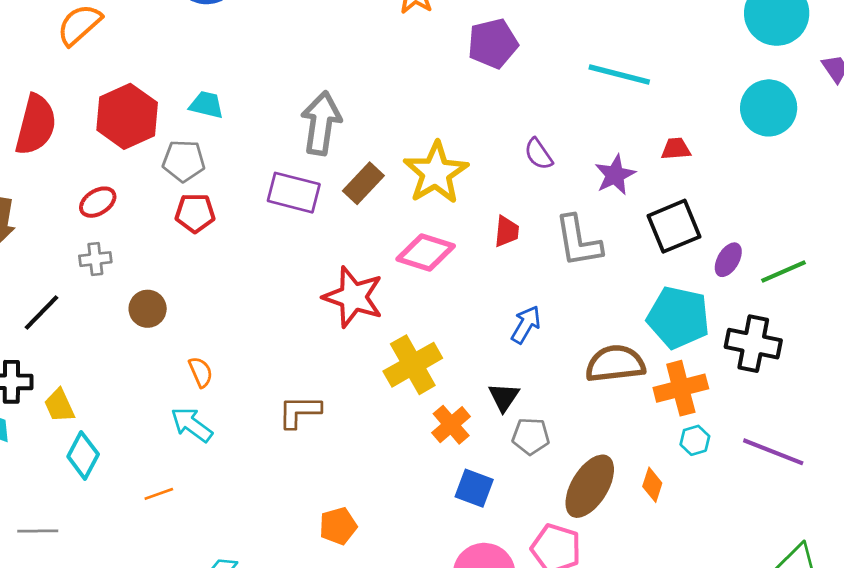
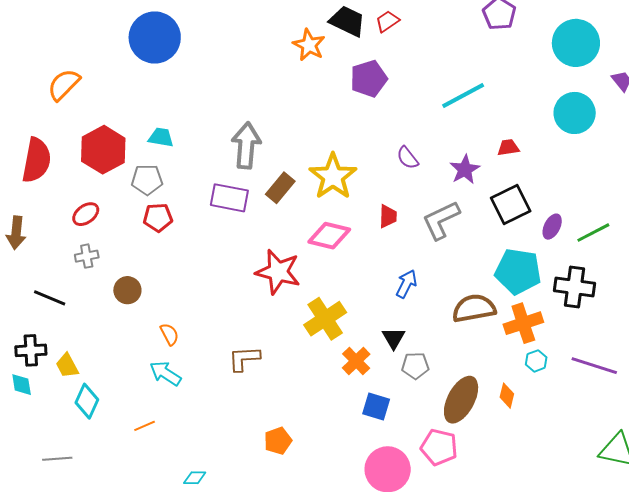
cyan line: (619, 75) -> (463, 96), turned -39
gray L-shape: (578, 241) -> (441, 220), turned 78
black line: (41, 312) -> (50, 298), turned 72

